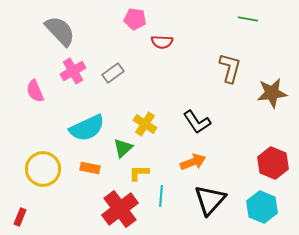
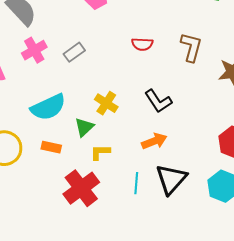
red semicircle: (162, 42) -> (142, 44), moved
cyan line: (161, 196) -> (136, 183), moved

